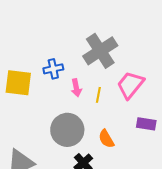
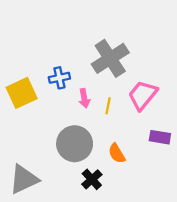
yellow square: (18, 83) -> (22, 93), turned -32

